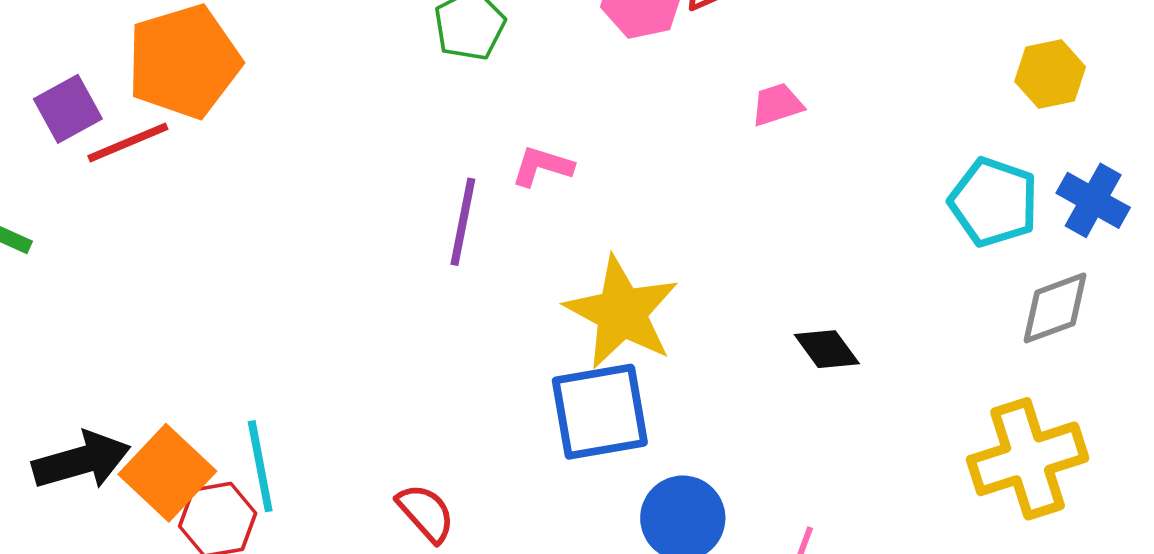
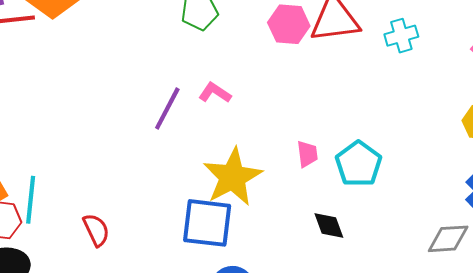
pink trapezoid: (777, 105) -> (307, 154), moved, turned 84
cyan pentagon: (994, 202) -> (359, 164), moved
red semicircle: (426, 513) -> (96, 230), moved

